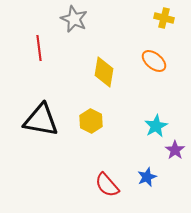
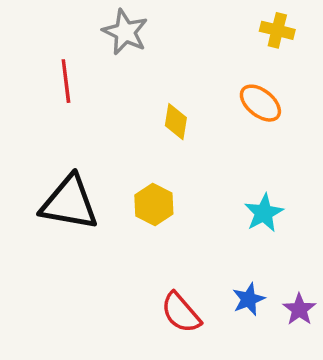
yellow diamond: (104, 72) -> (176, 122), size x0.7
purple star: (175, 150) -> (299, 309), moved

